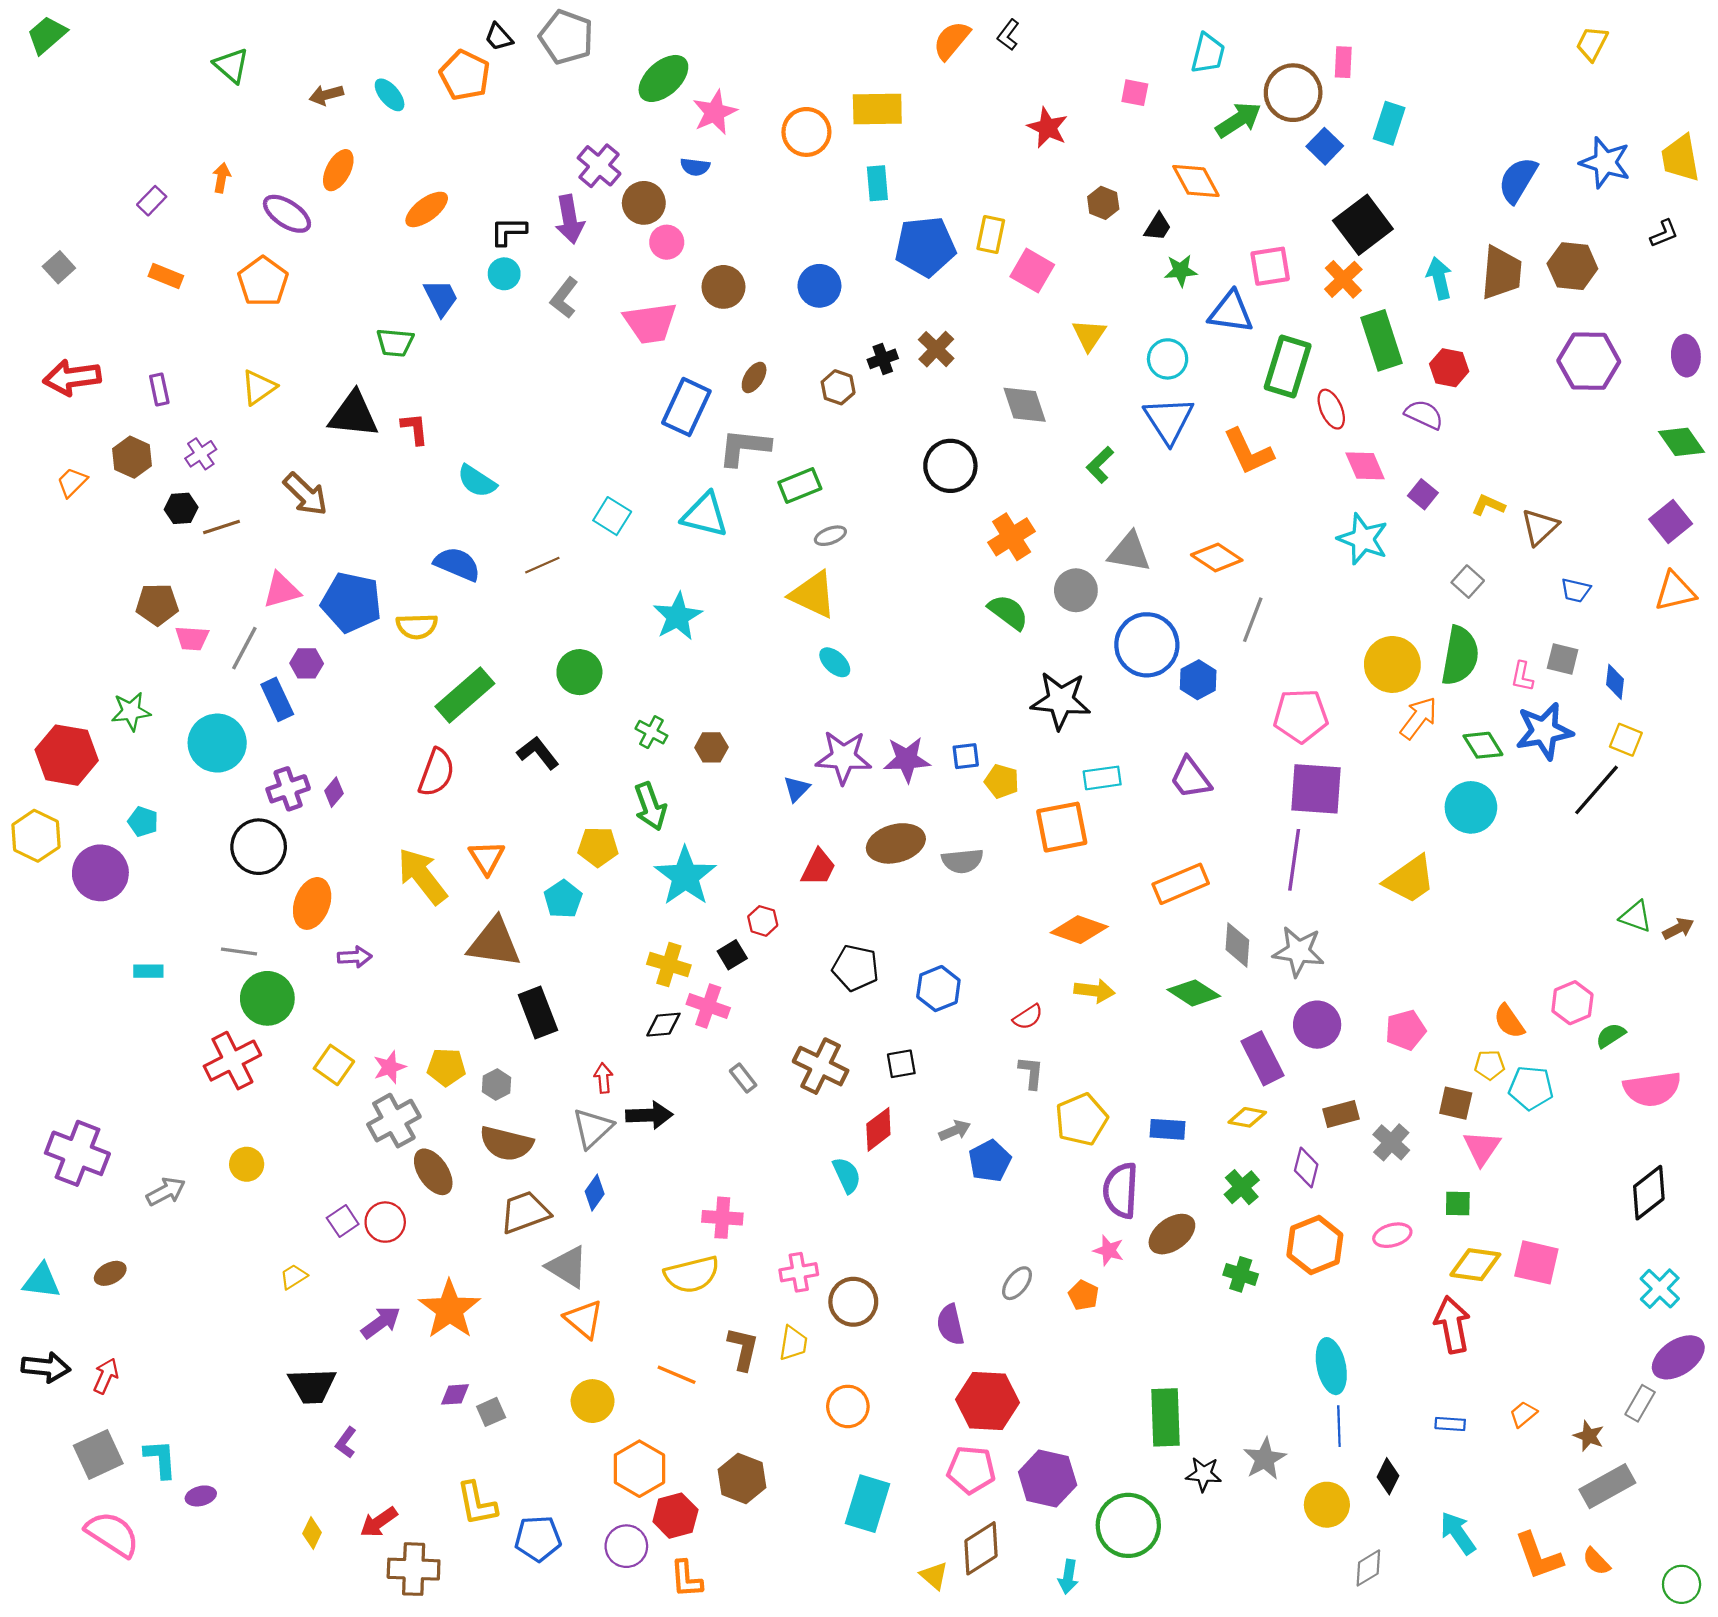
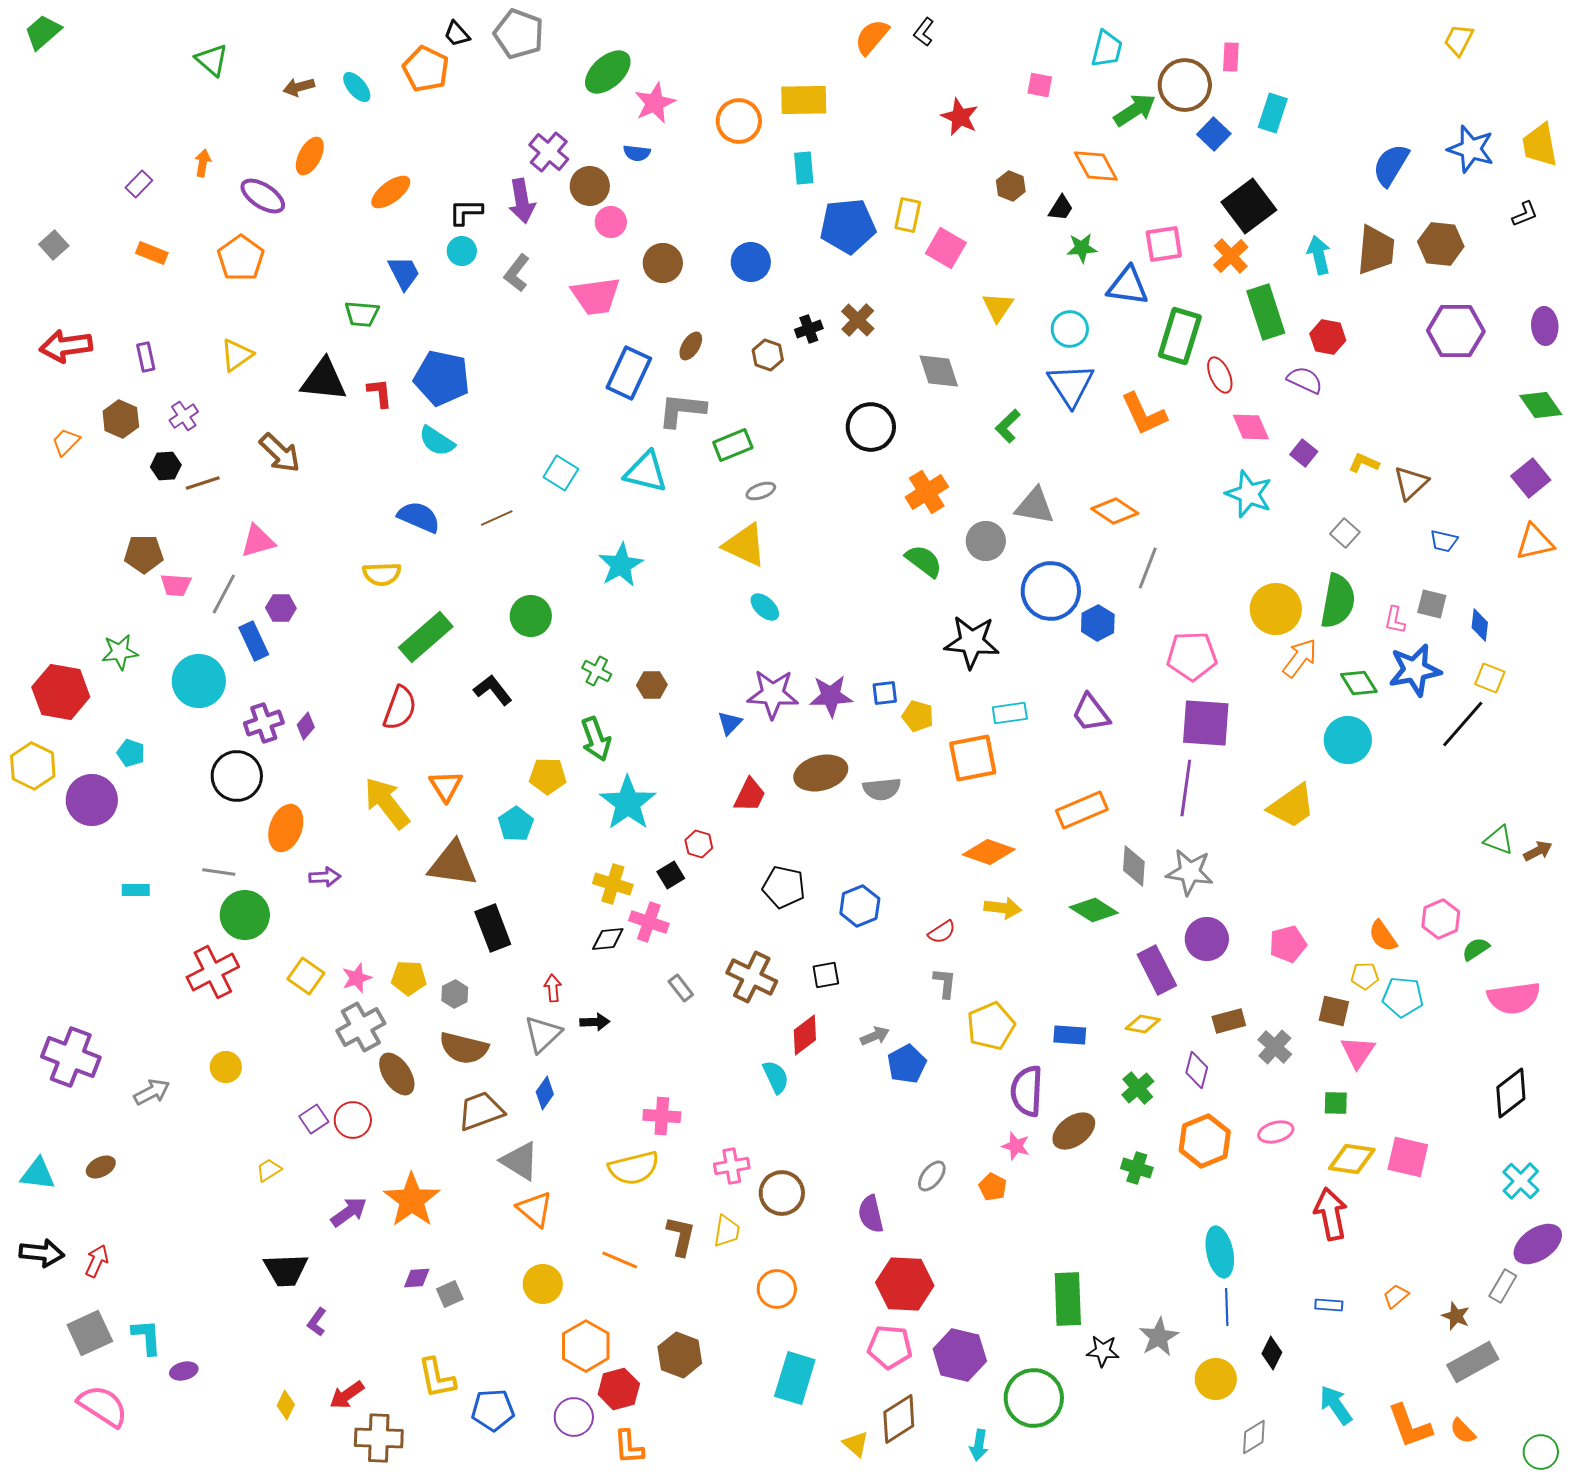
blue pentagon: (351, 602) -> (442, 378), moved
black arrow: (649, 1115) -> (595, 1022), size x0.7

